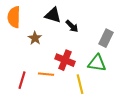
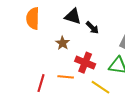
brown star: (35, 38) -> (63, 43), moved
yellow line: (80, 84) -> (100, 87), turned -42

